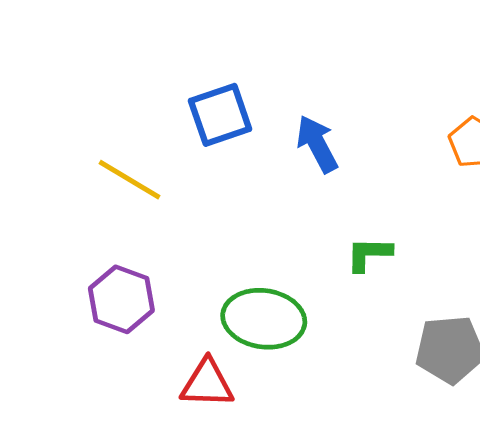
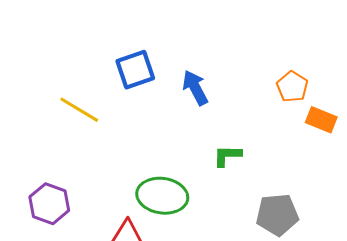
purple hexagon: (121, 299) -> (49, 204), moved

